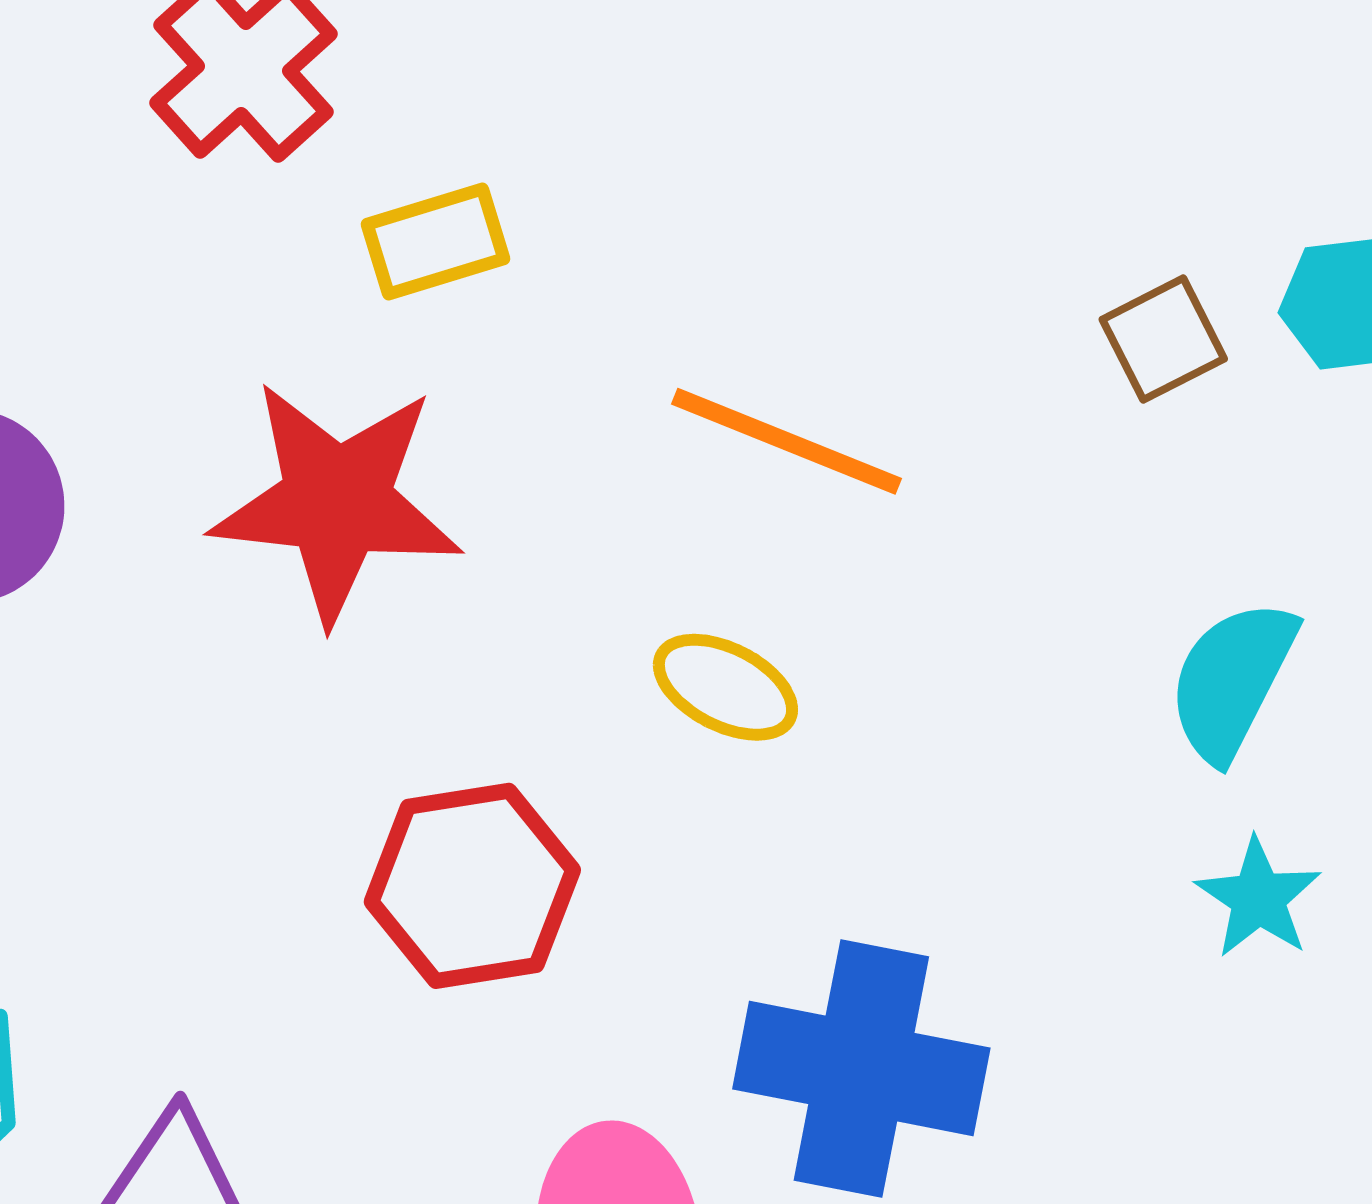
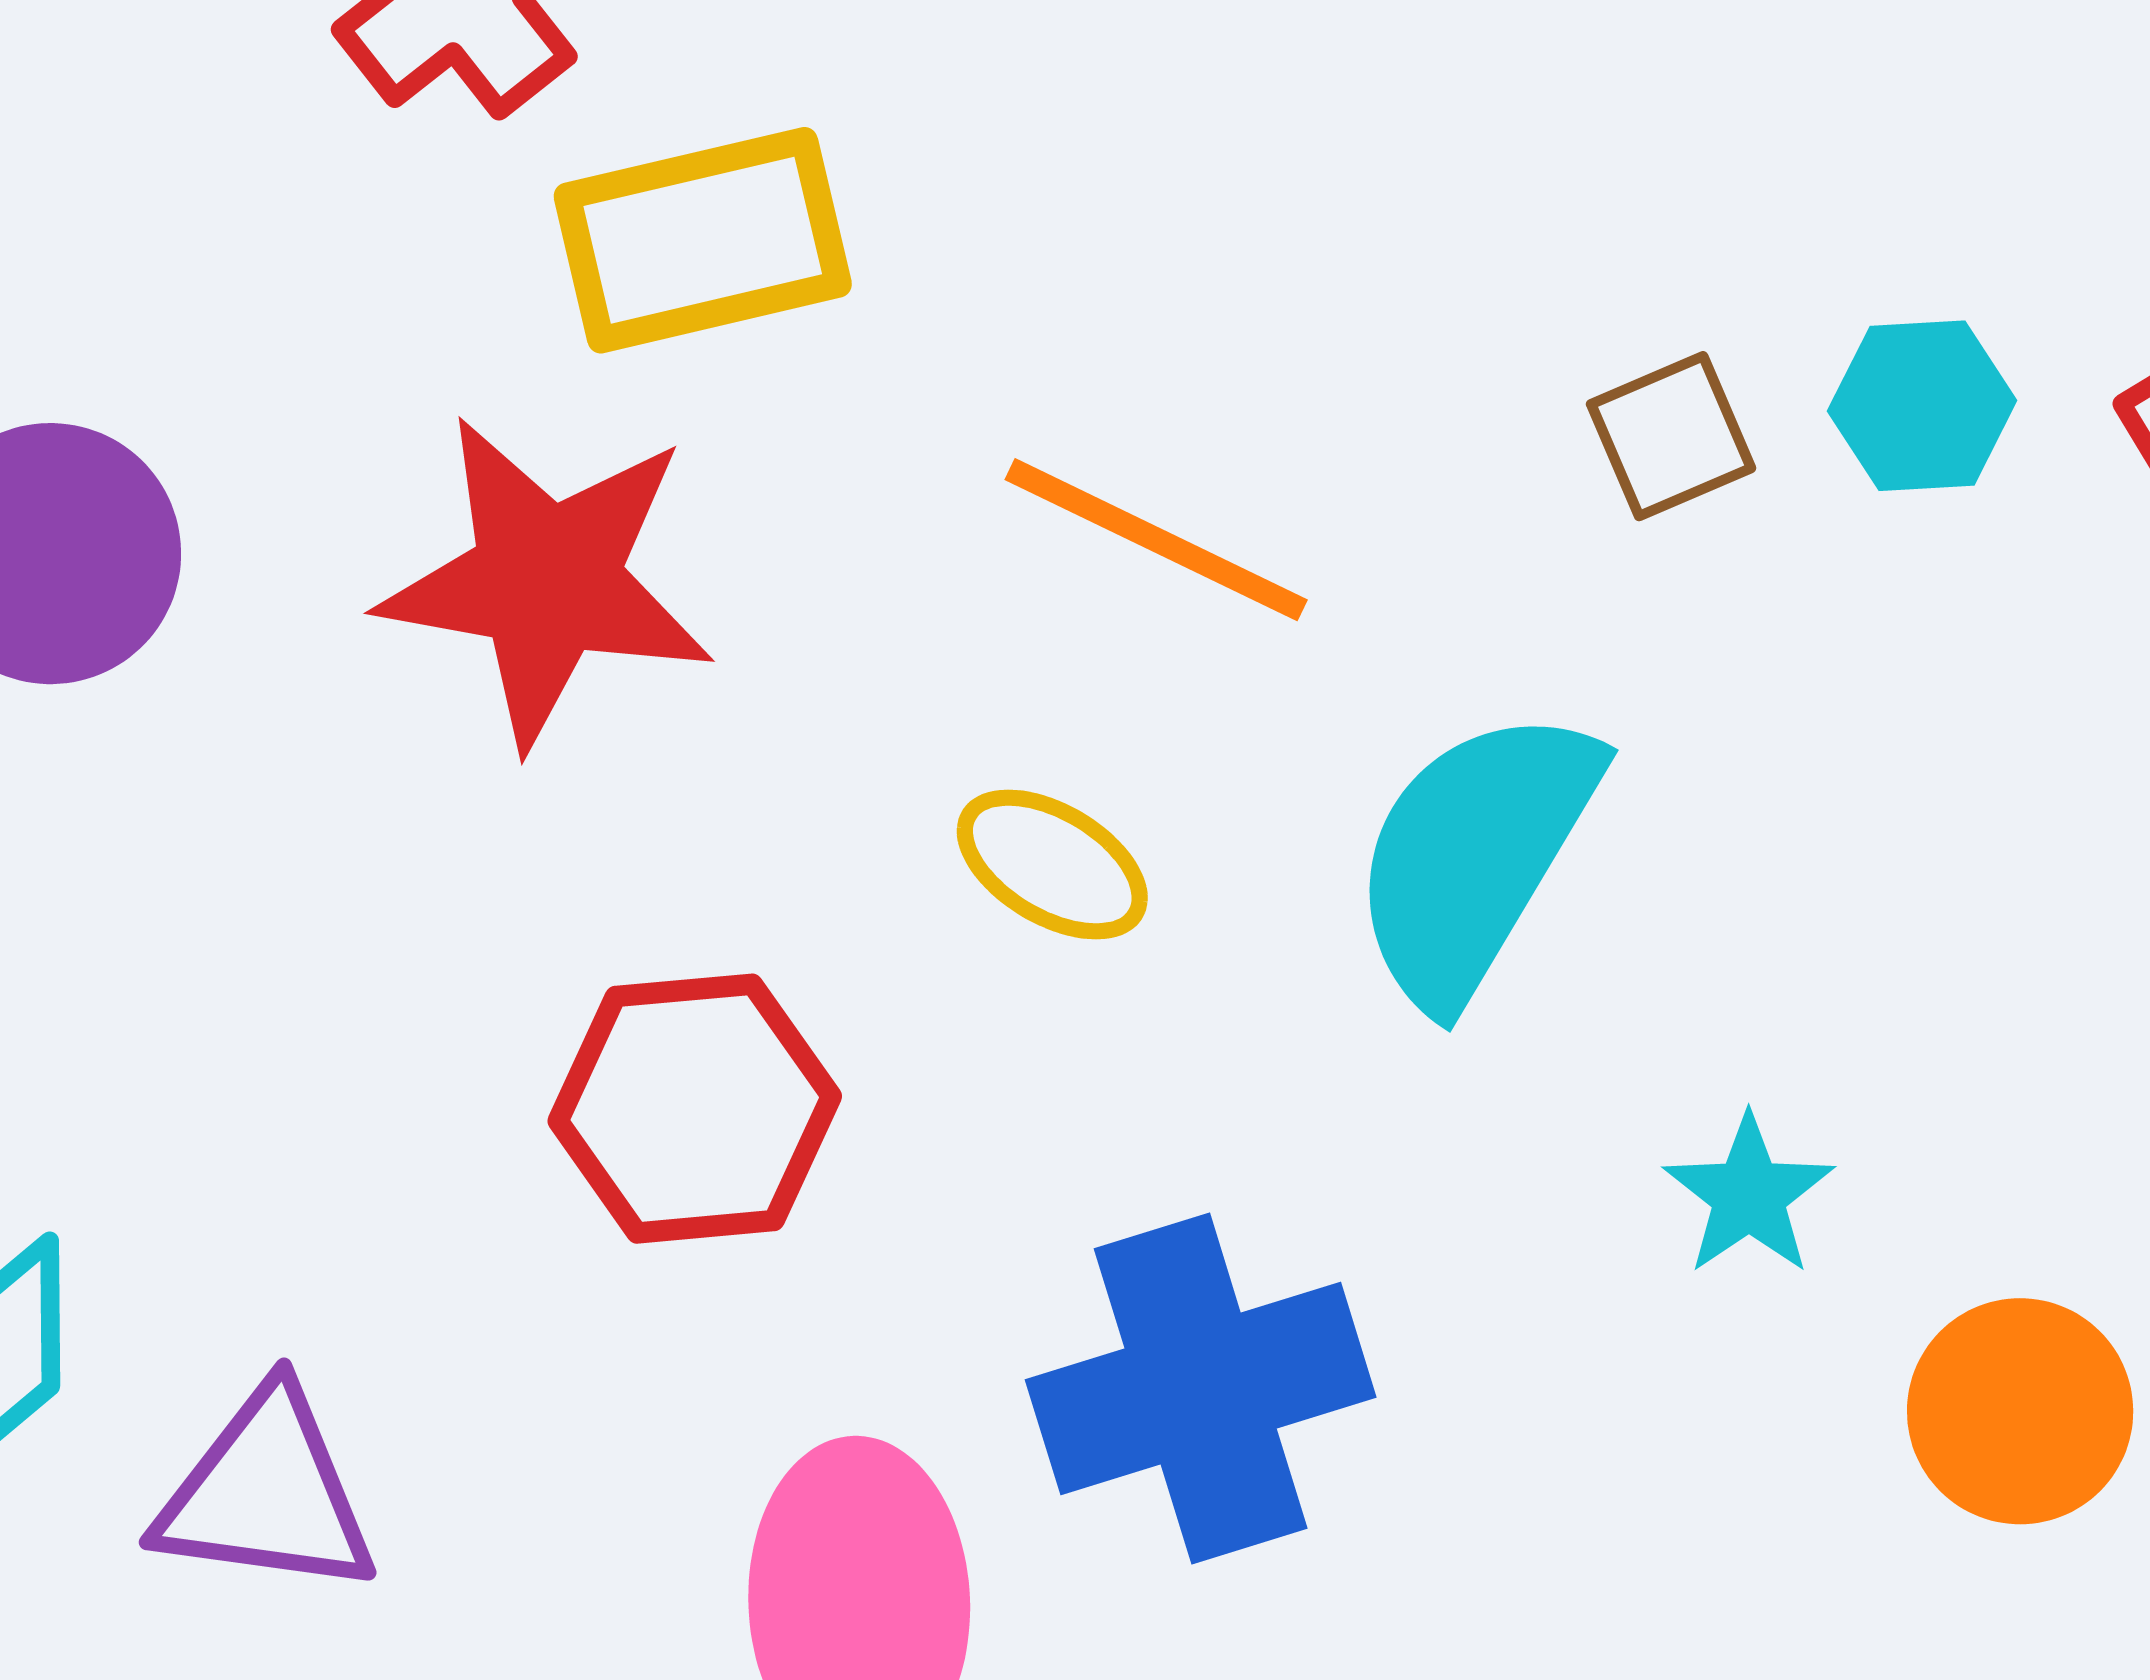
yellow rectangle: (435, 241) -> (703, 240), size x1.5
cyan semicircle: (1232, 680) -> (1474, 855), moved, size x1.4
blue cross: (861, 1069) -> (1201, 1389), turned -32

